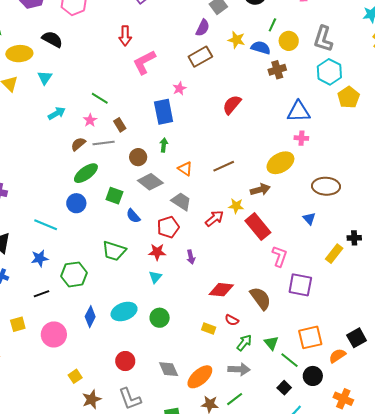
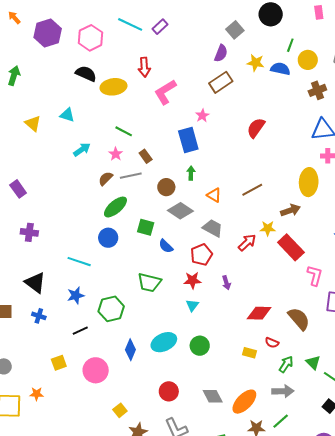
black semicircle: (52, 39) -> (86, 74), moved
yellow ellipse: (19, 54) -> (113, 87), moved
brown cross: (277, 70) -> (317, 90), moved
cyan triangle: (45, 78) -> (67, 115), turned -42
yellow ellipse: (280, 163) -> (309, 182), turned -52

